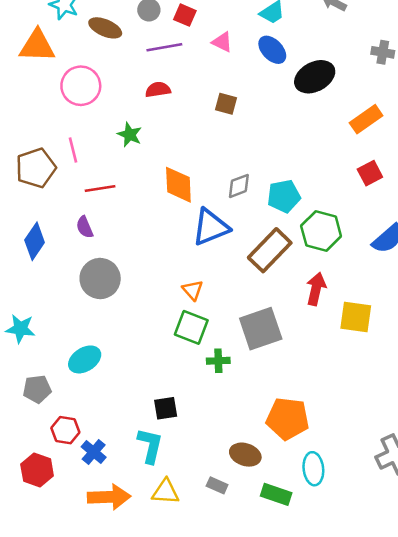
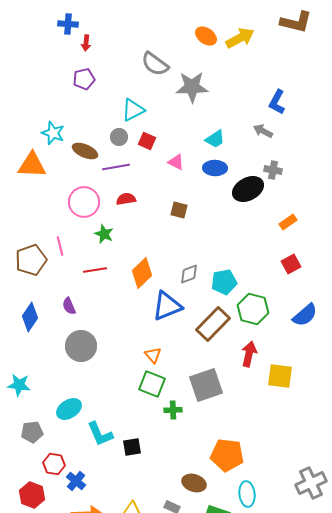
purple line: (164, 47) -> (116, 167), moved
blue ellipse: (272, 50) -> (215, 168), turned -45
gray cross: (383, 52) -> (273, 170), moved
pink circle: (81, 86) -> (84, 202), moved
orange rectangle: (366, 119) -> (288, 222), size x0.7
orange diamond: (178, 185) -> (142, 273), turned 48
red line: (100, 189) -> (95, 270), moved
cyan L-shape: (150, 446) -> (100, 434), moved, turned 144

